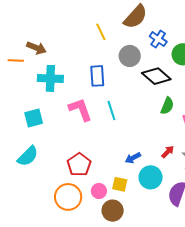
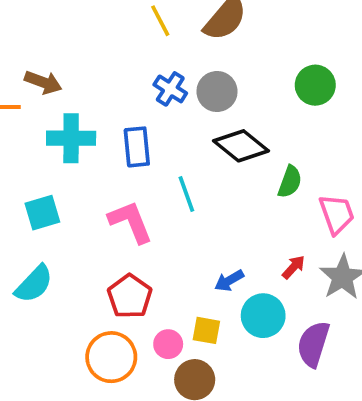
yellow line: (101, 32) -> (160, 21), moved
blue cross: (158, 39) -> (170, 89), moved
blue rectangle: (97, 76) -> (137, 147), moved
black diamond: (156, 76) -> (241, 146), moved
pink L-shape: (80, 110) -> (130, 222), moved

